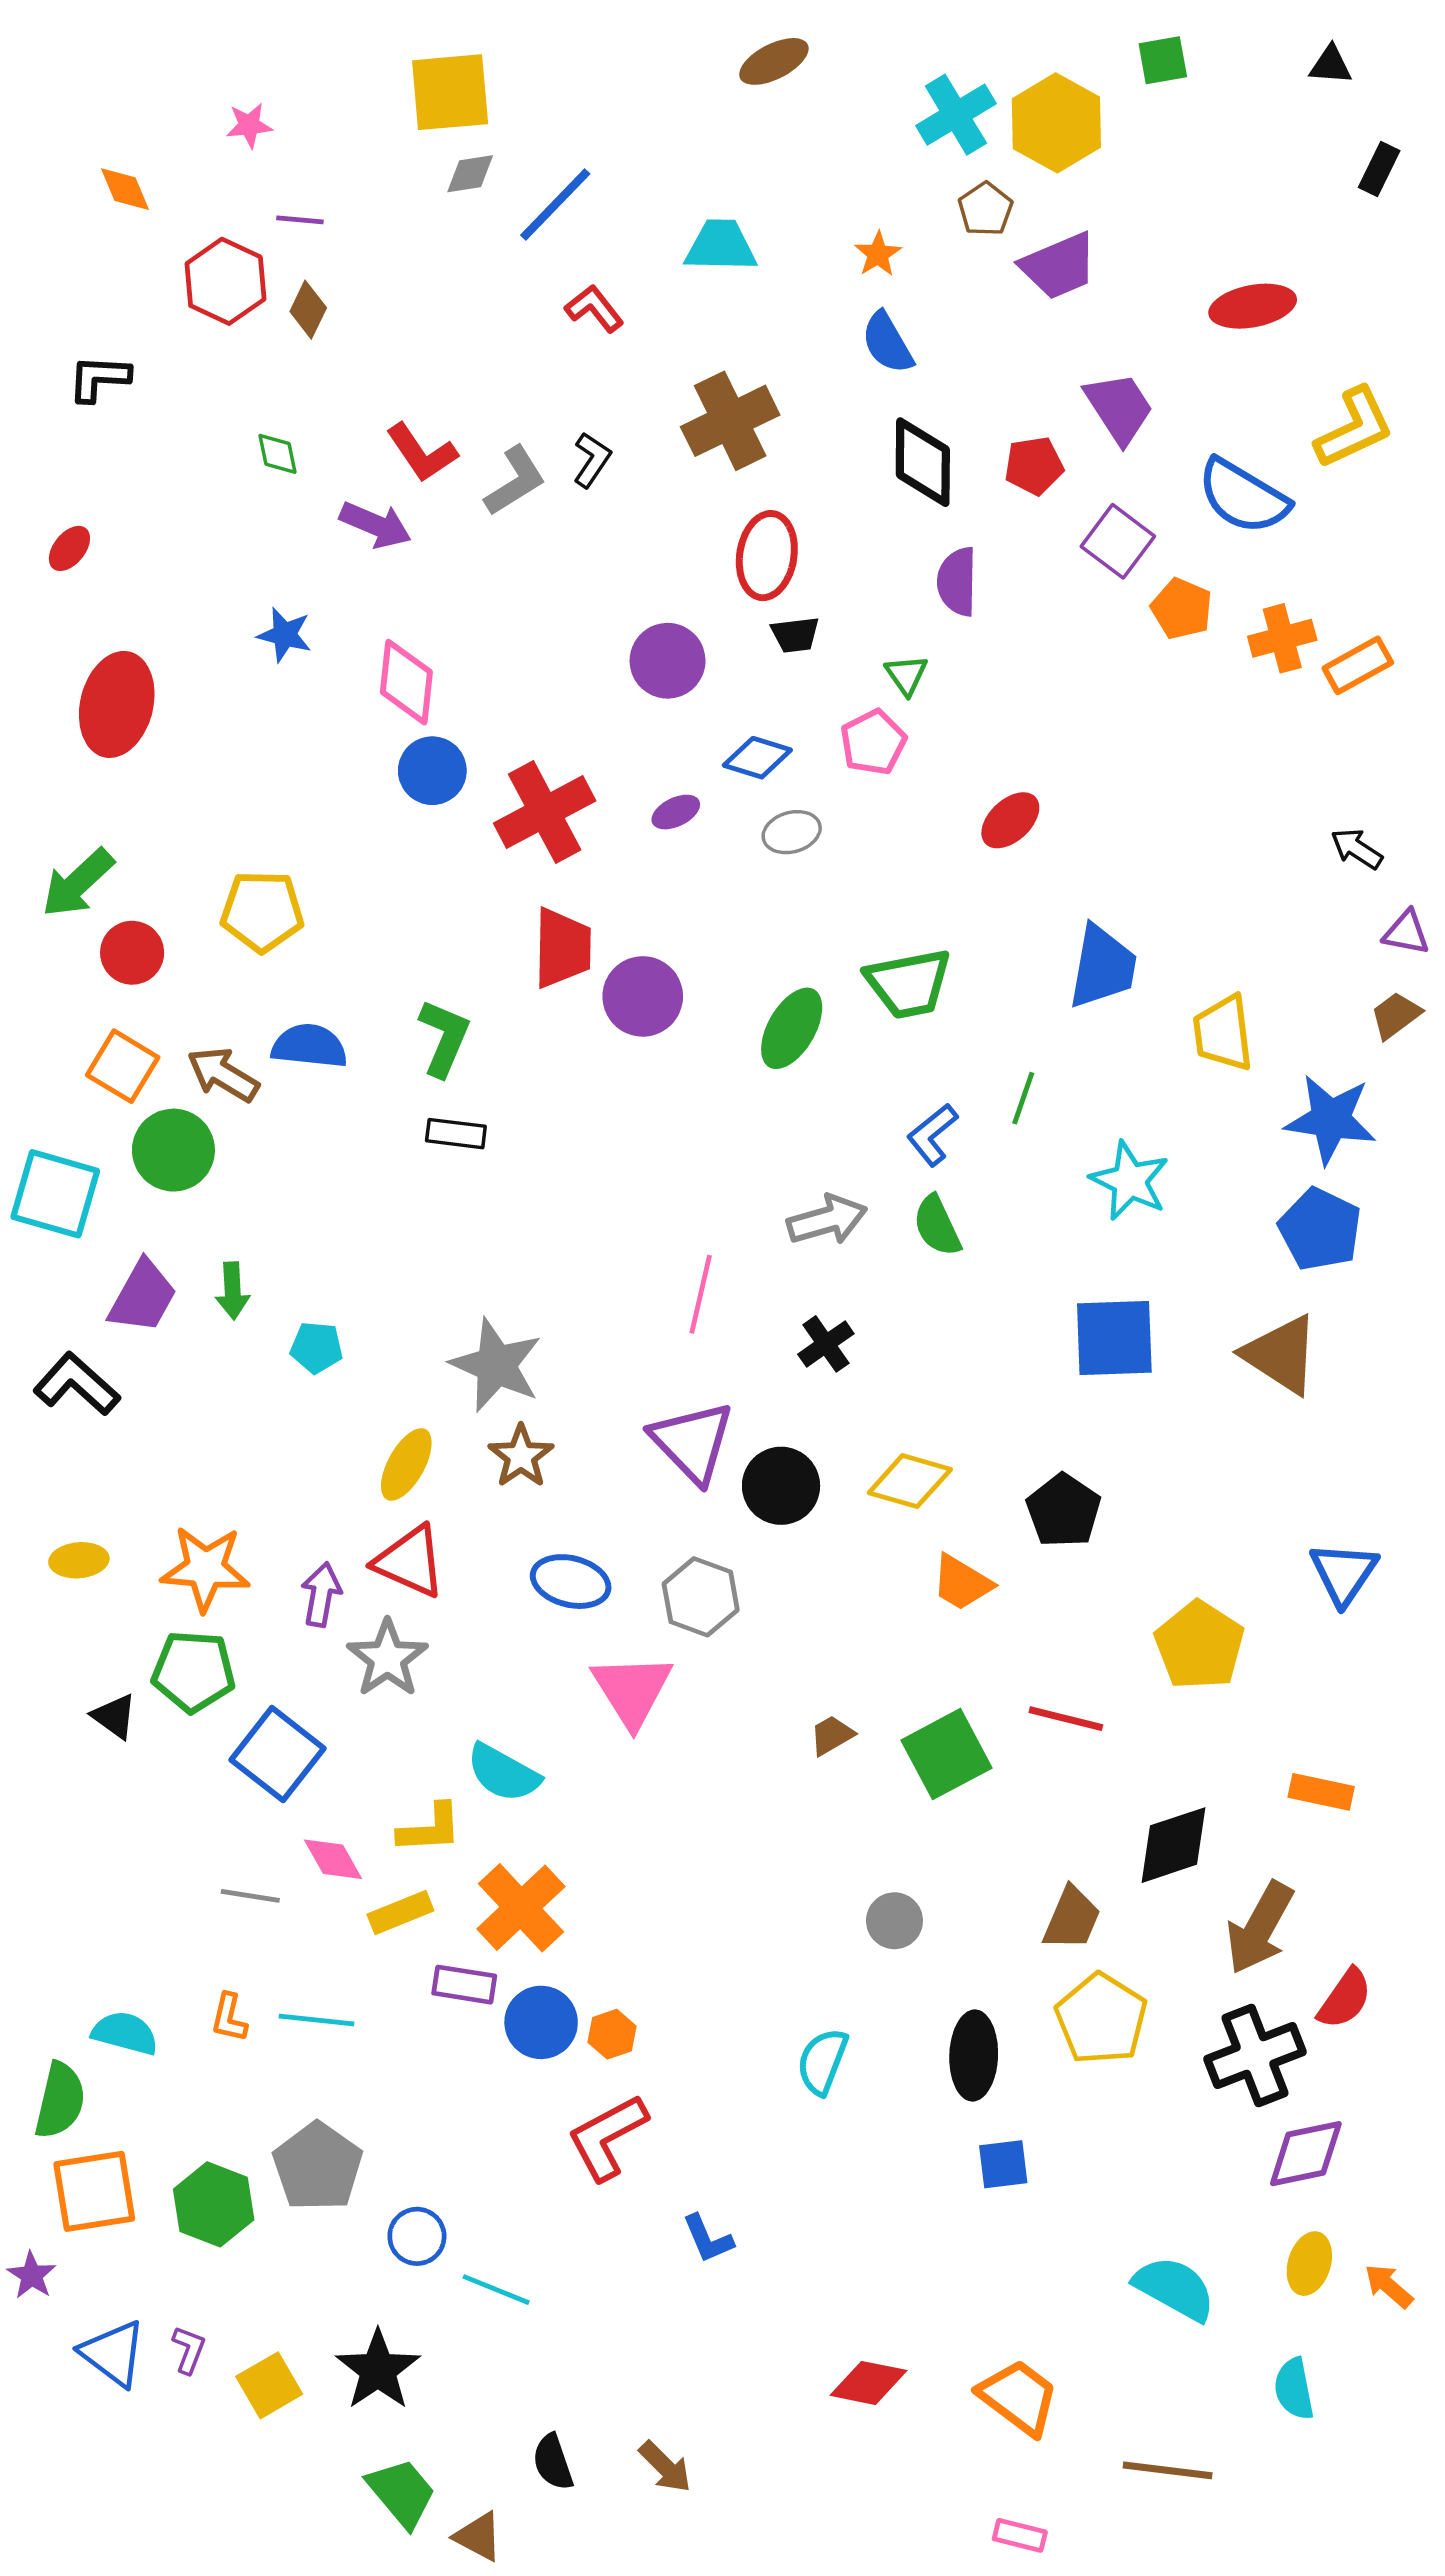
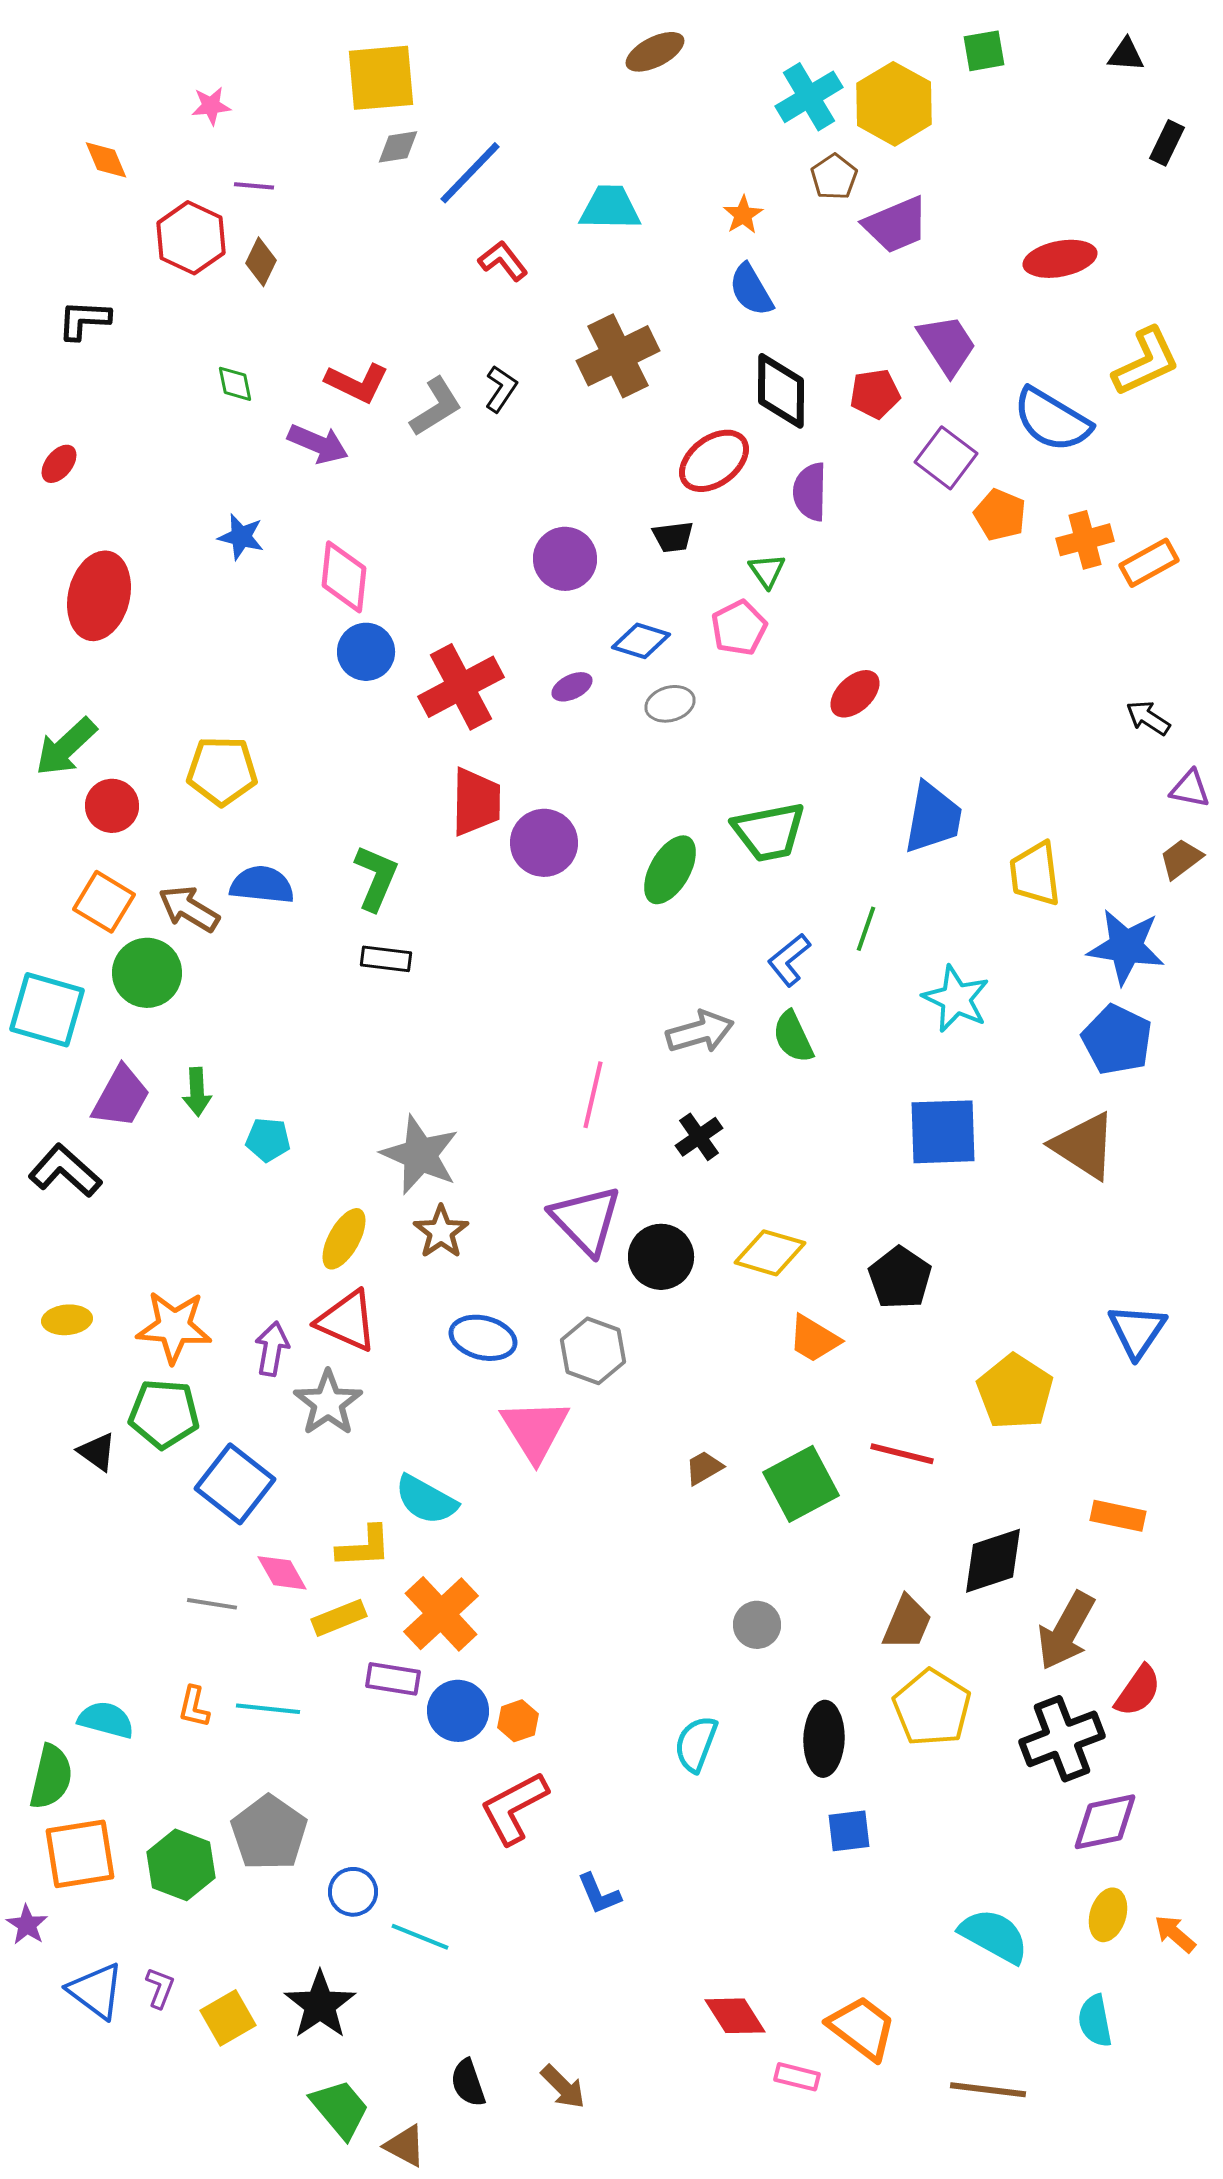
red L-shape: (422, 453) -> (357, 383), turned -30
red ellipse: (767, 556) -> (714, 461), moved, turned 44
red diamond: (868, 2383) -> (735, 2016), turned 46
pink rectangle: (1020, 2535) -> (797, 2077), moved

